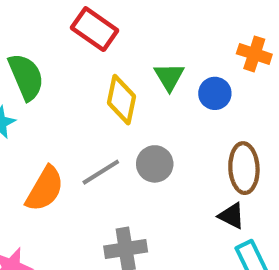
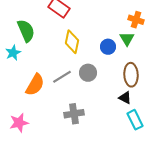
green triangle: (169, 77) -> (127, 39), moved
blue circle: (215, 93) -> (108, 47), moved

